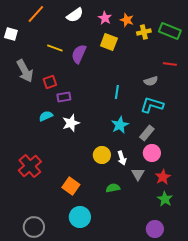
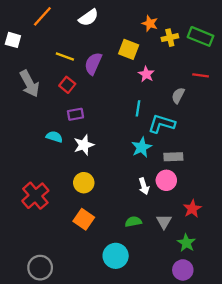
pink star: (105, 18) -> (146, 74), moved
gray semicircle: (151, 81) -> (178, 95), turned 136
red square: (50, 82) -> (67, 85), moved, turned -32
cyan L-shape: (152, 105) -> (162, 124), moved
cyan semicircle: (46, 116) -> (54, 137), turned 40
gray rectangle: (147, 133) -> (173, 157), turned 49
pink circle: (152, 153) -> (166, 180), moved
yellow circle: (102, 155) -> (84, 183), moved
gray triangle: (138, 174) -> (164, 222), moved
green star: (165, 199) -> (186, 243), moved
cyan circle: (80, 217) -> (116, 256), moved

